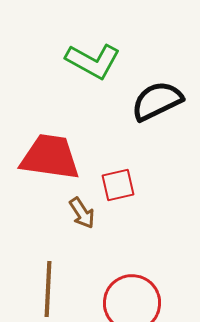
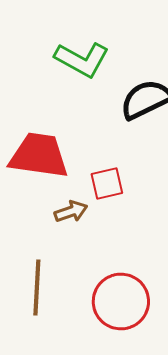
brown arrow: (82, 213) -> (71, 212), turned -76

